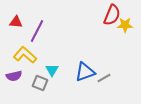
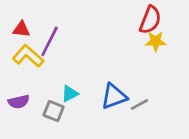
yellow star: (125, 25) -> (156, 41), moved
yellow L-shape: (25, 55) -> (28, 56), moved
cyan triangle: (52, 70) -> (70, 94), turned 32

